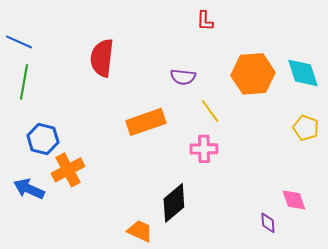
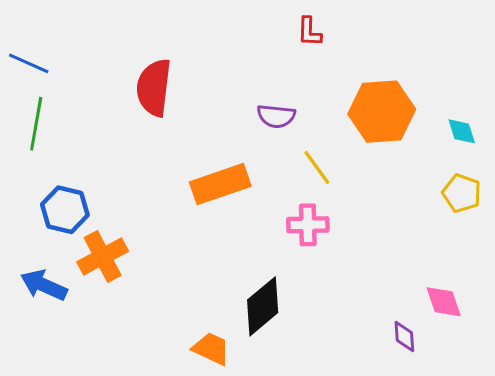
cyan diamond: (303, 73) -> (462, 131), moved, size x0.6

